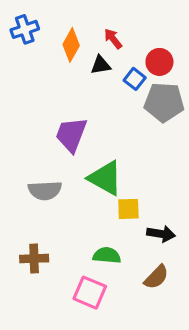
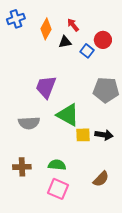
gray pentagon: (164, 102) -> (106, 90), moved
black arrow: (161, 234) -> (104, 135), moved
green semicircle: (107, 255) -> (57, 165), moved

